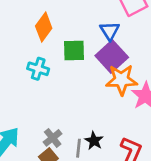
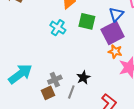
orange star: (122, 80) -> (115, 51), size x0.6
black star: (94, 141) -> (83, 77), moved

